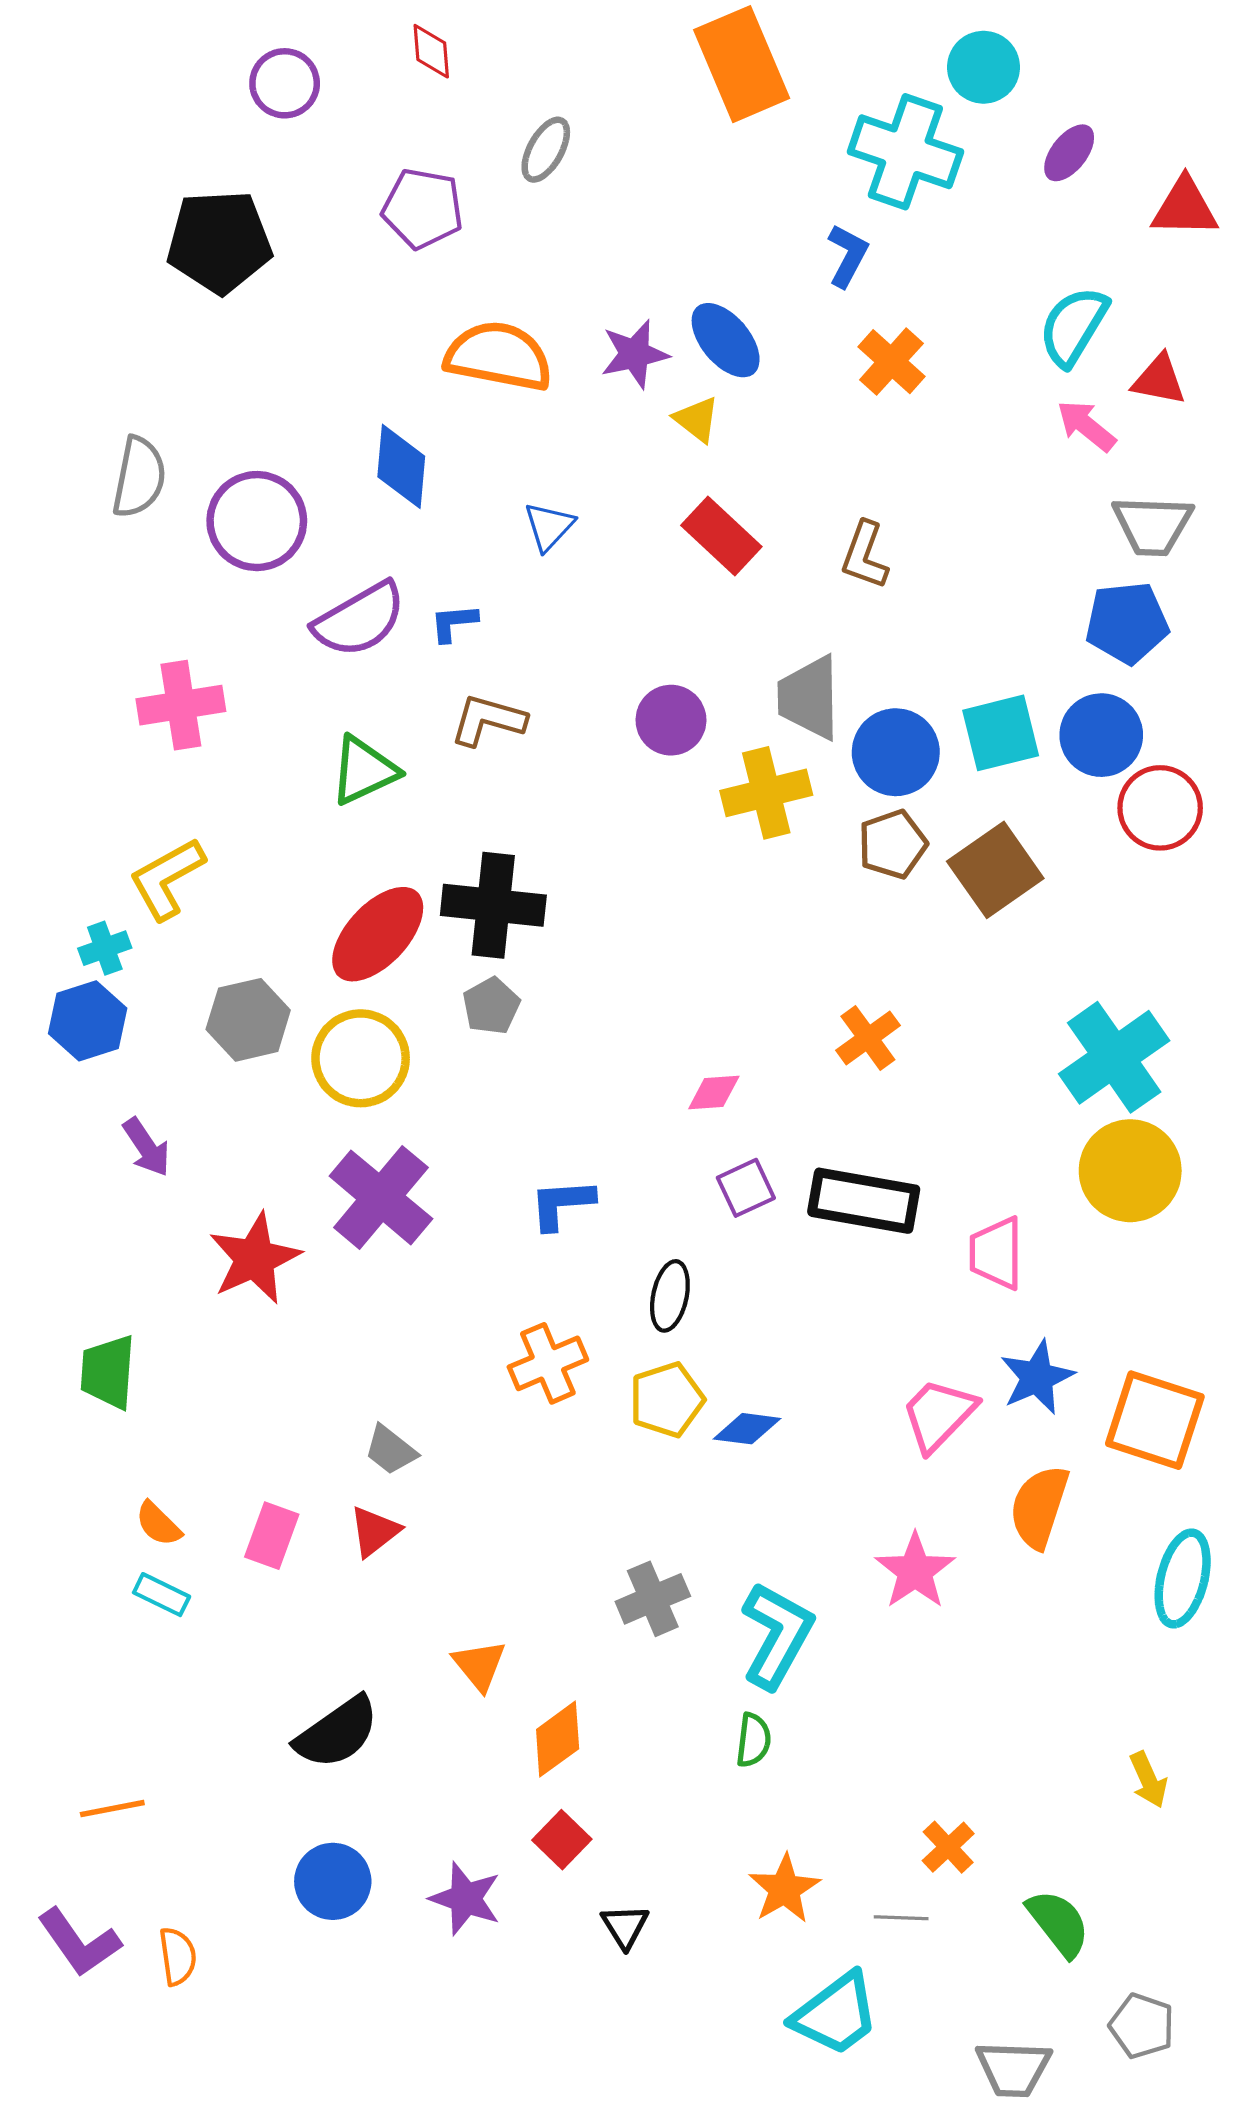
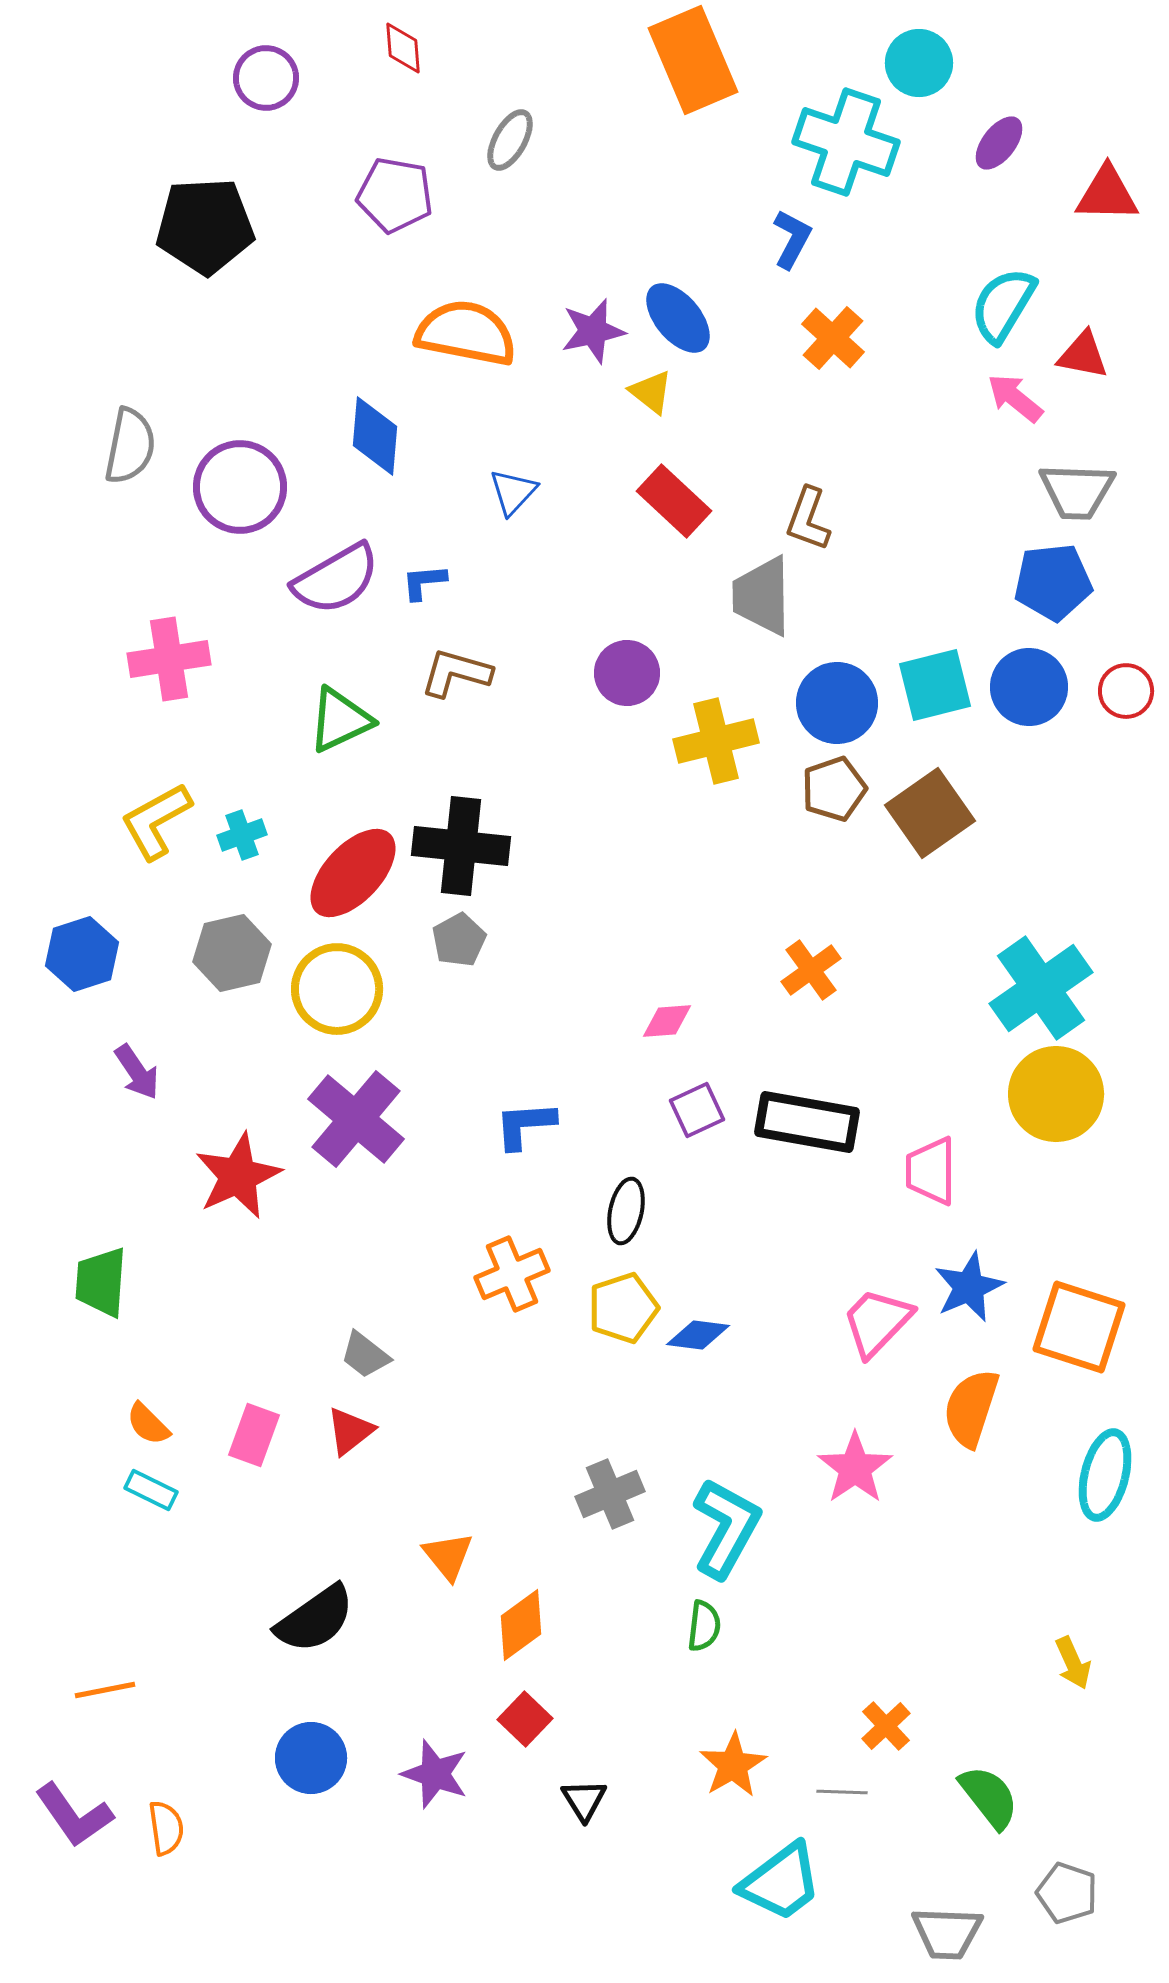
gray trapezoid: (809, 698) -> (762, 596), moved
red circle: (1160, 808) -> (1126, 691), moved, size x0.7
cyan cross: (105, 948) -> (242, 835), moved

